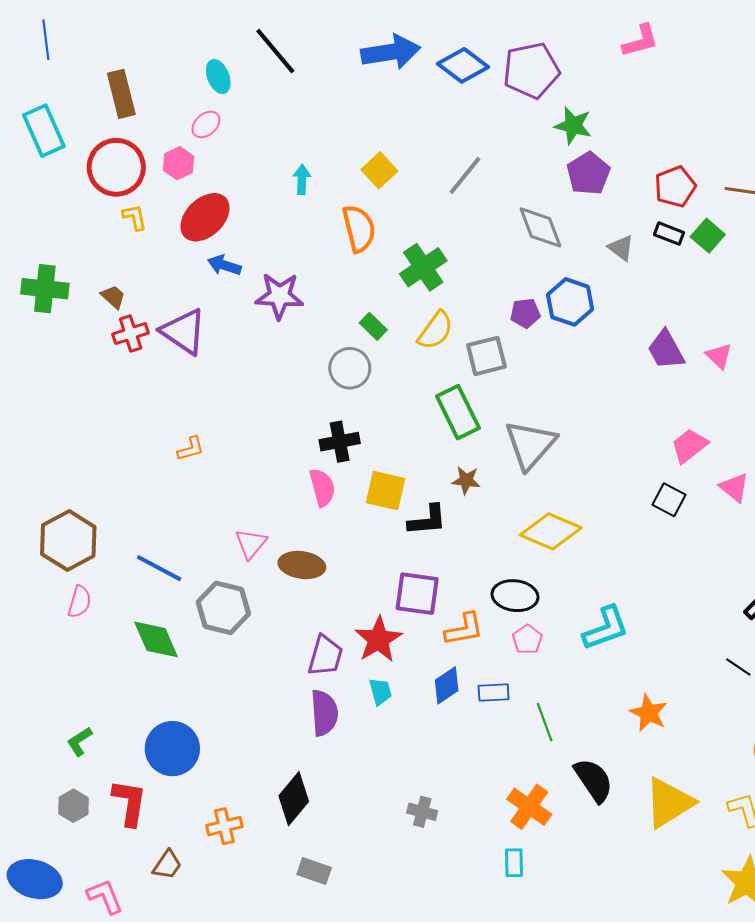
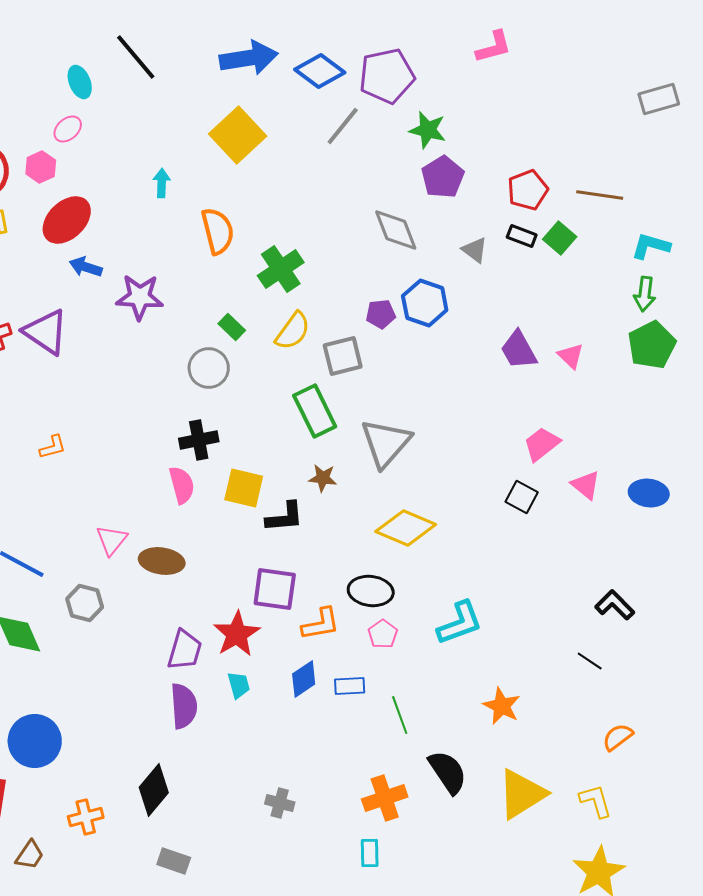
yellow square: (379, 170) -> (238, 135), moved, size x1.6
gray line: (465, 175) -> (343, 126), moved
gray hexagon: (223, 608) -> (85, 603), size x0.7
orange cross: (529, 807) -> (385, 798), turned 36

